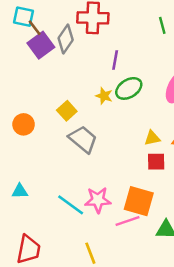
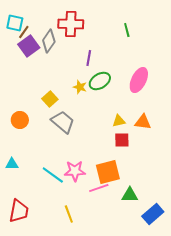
brown line: (35, 28) -> (24, 32), turned 72
orange circle: (24, 124) -> (20, 120), moved
orange square: (139, 201) -> (108, 172), turned -30

